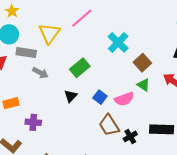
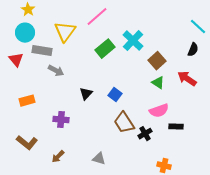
green rectangle: (80, 68) -> (105, 49), moved
pink semicircle: (124, 99) -> (159, 111), moved
purple cross: (33, 122) -> (61, 120), moved
black rectangle: (162, 129) -> (176, 127), size x0.6

